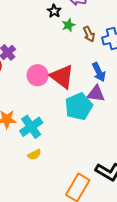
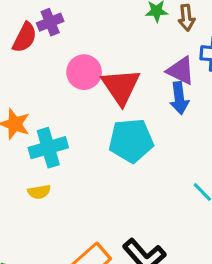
brown arrow: (89, 34) -> (186, 18), moved
purple triangle: (96, 94) -> (181, 71), moved

